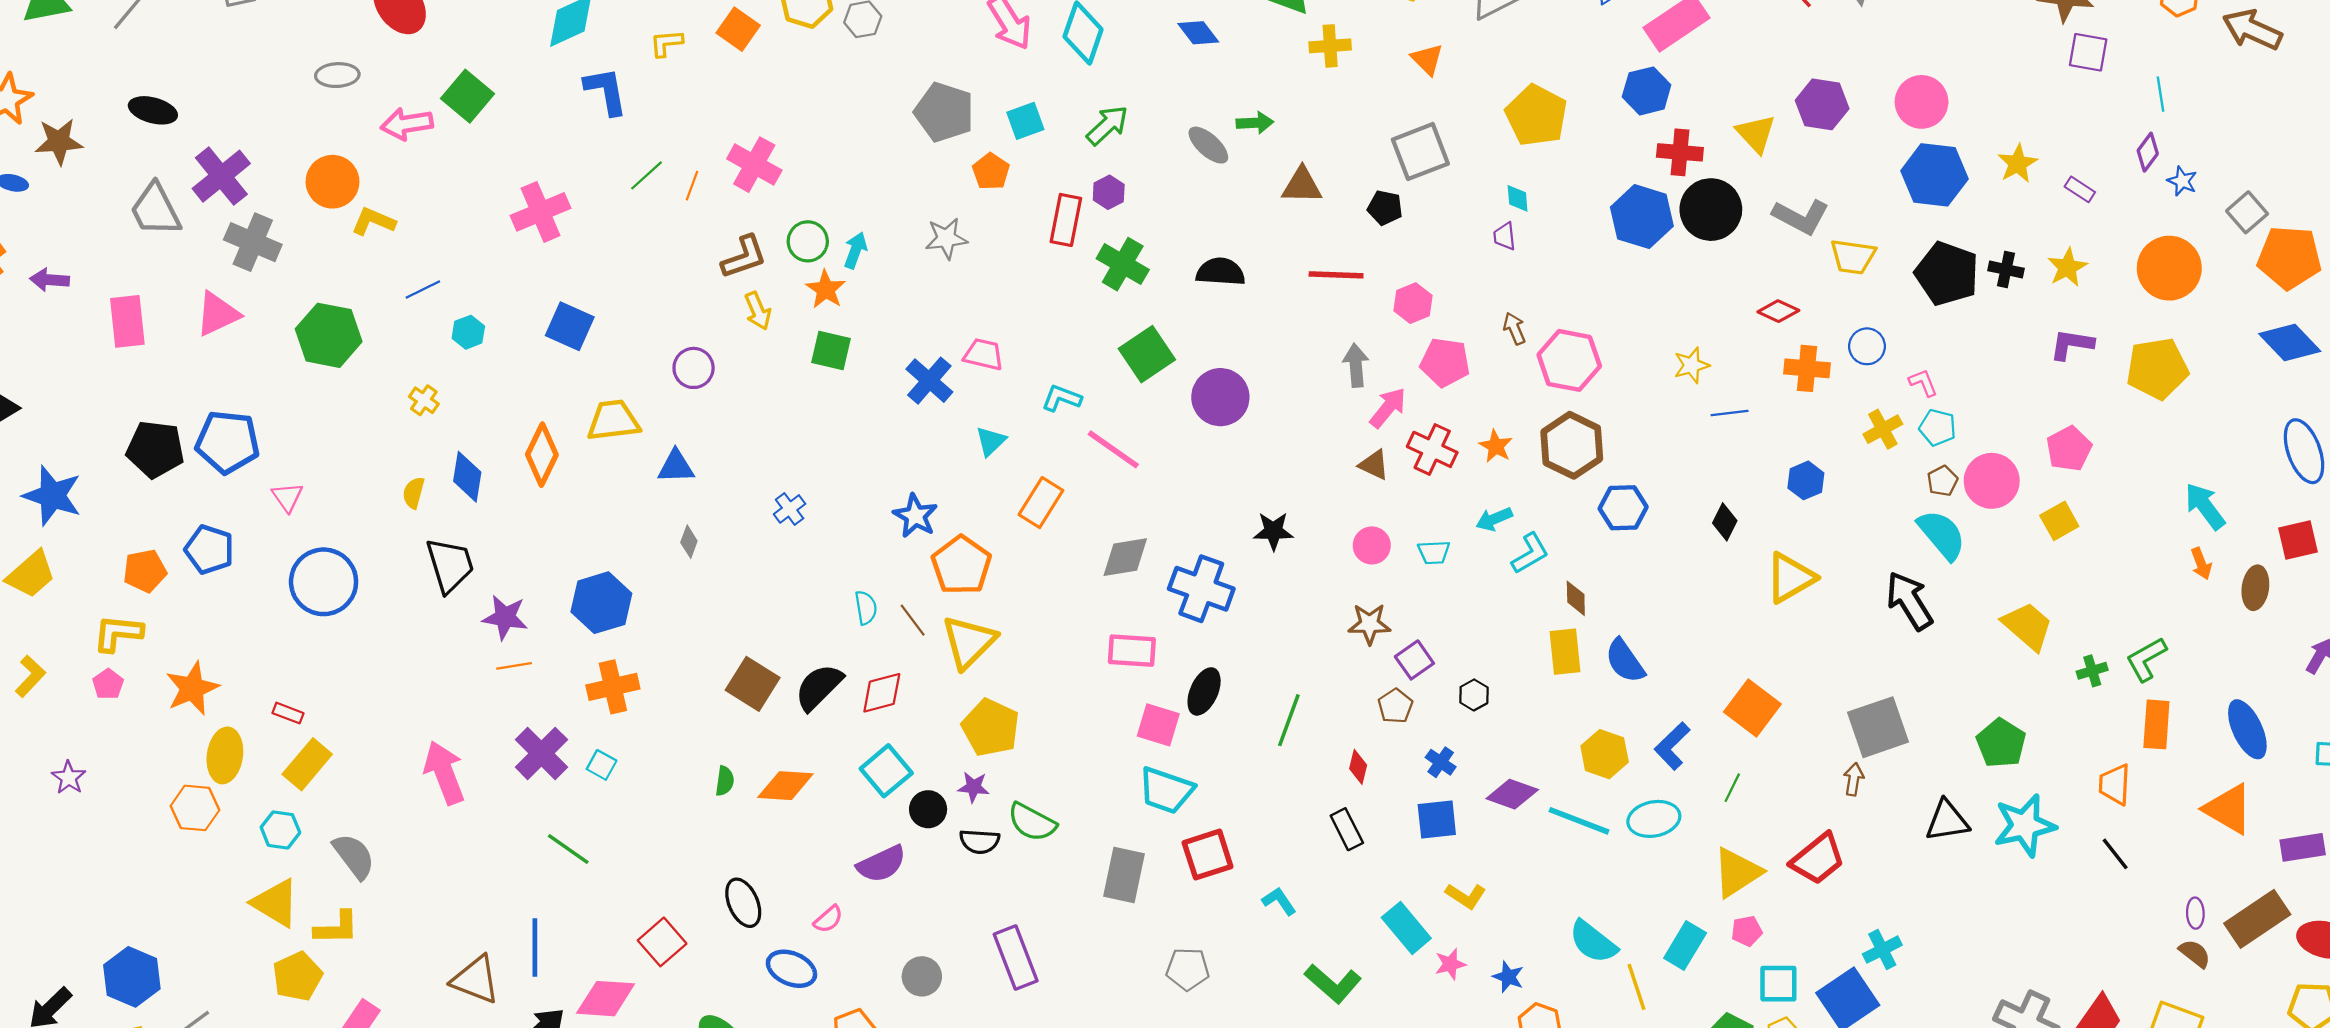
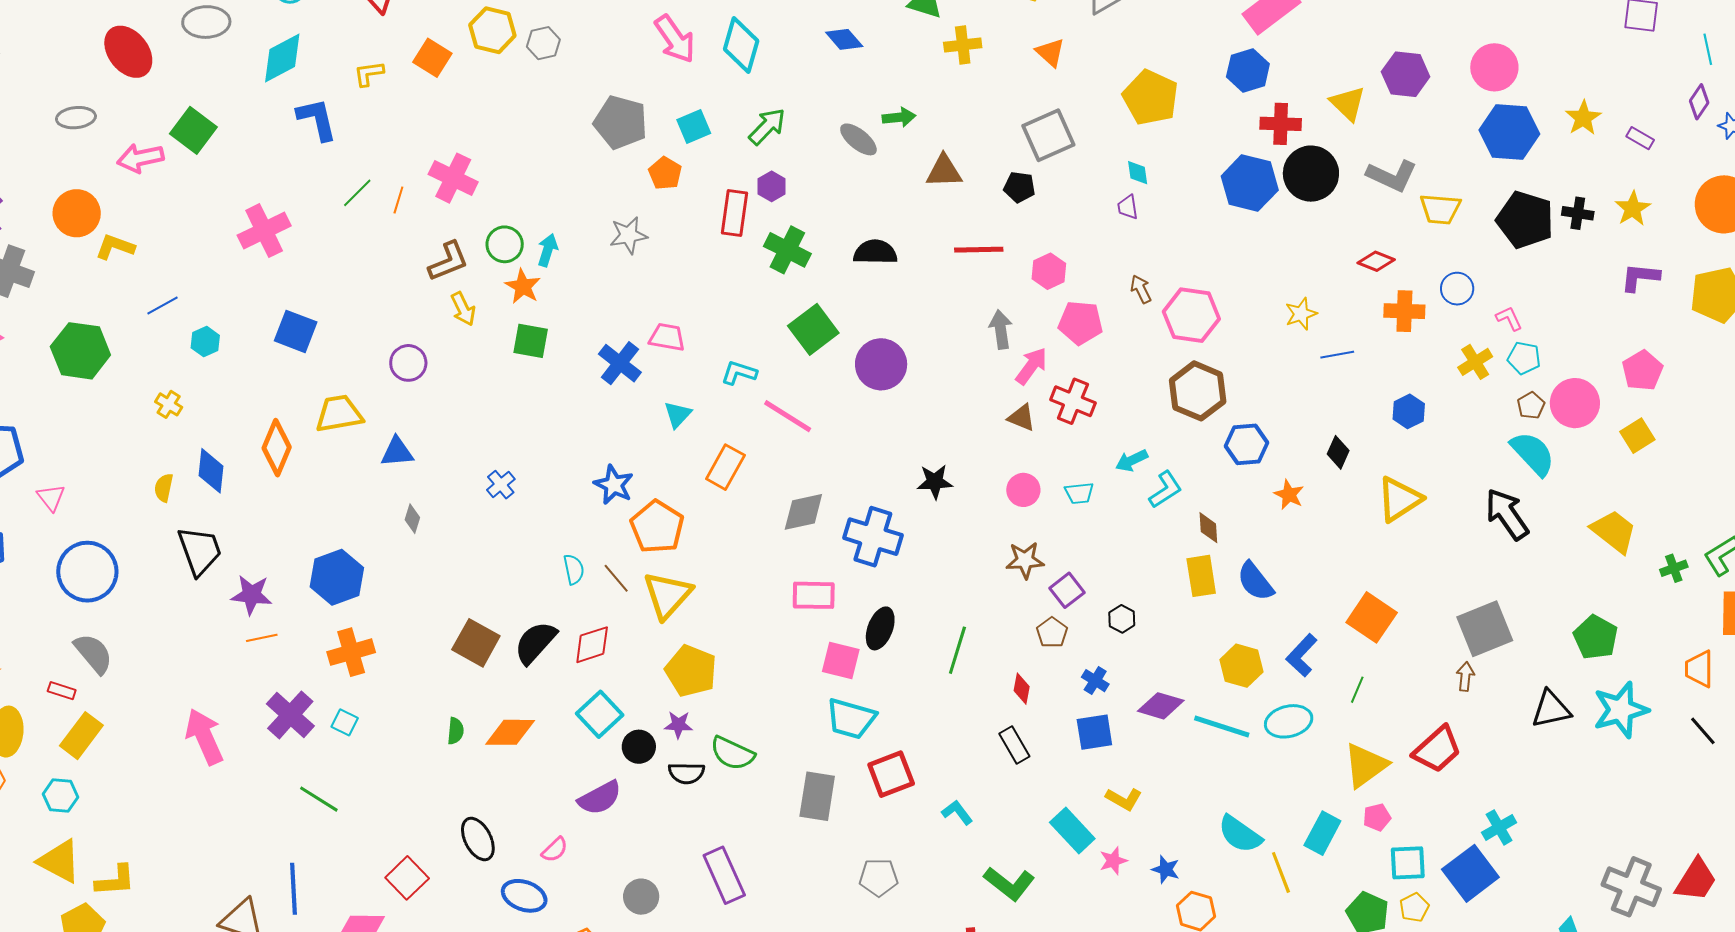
orange star: (1496, 446) -> (1289, 495), moved
gray semicircle: (354, 856) -> (93, 653), moved

